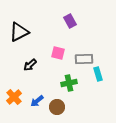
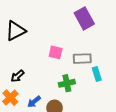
purple rectangle: (70, 21) -> (84, 18), moved, size x1.5
black arrow: (30, 65) -> (18, 76), moved

